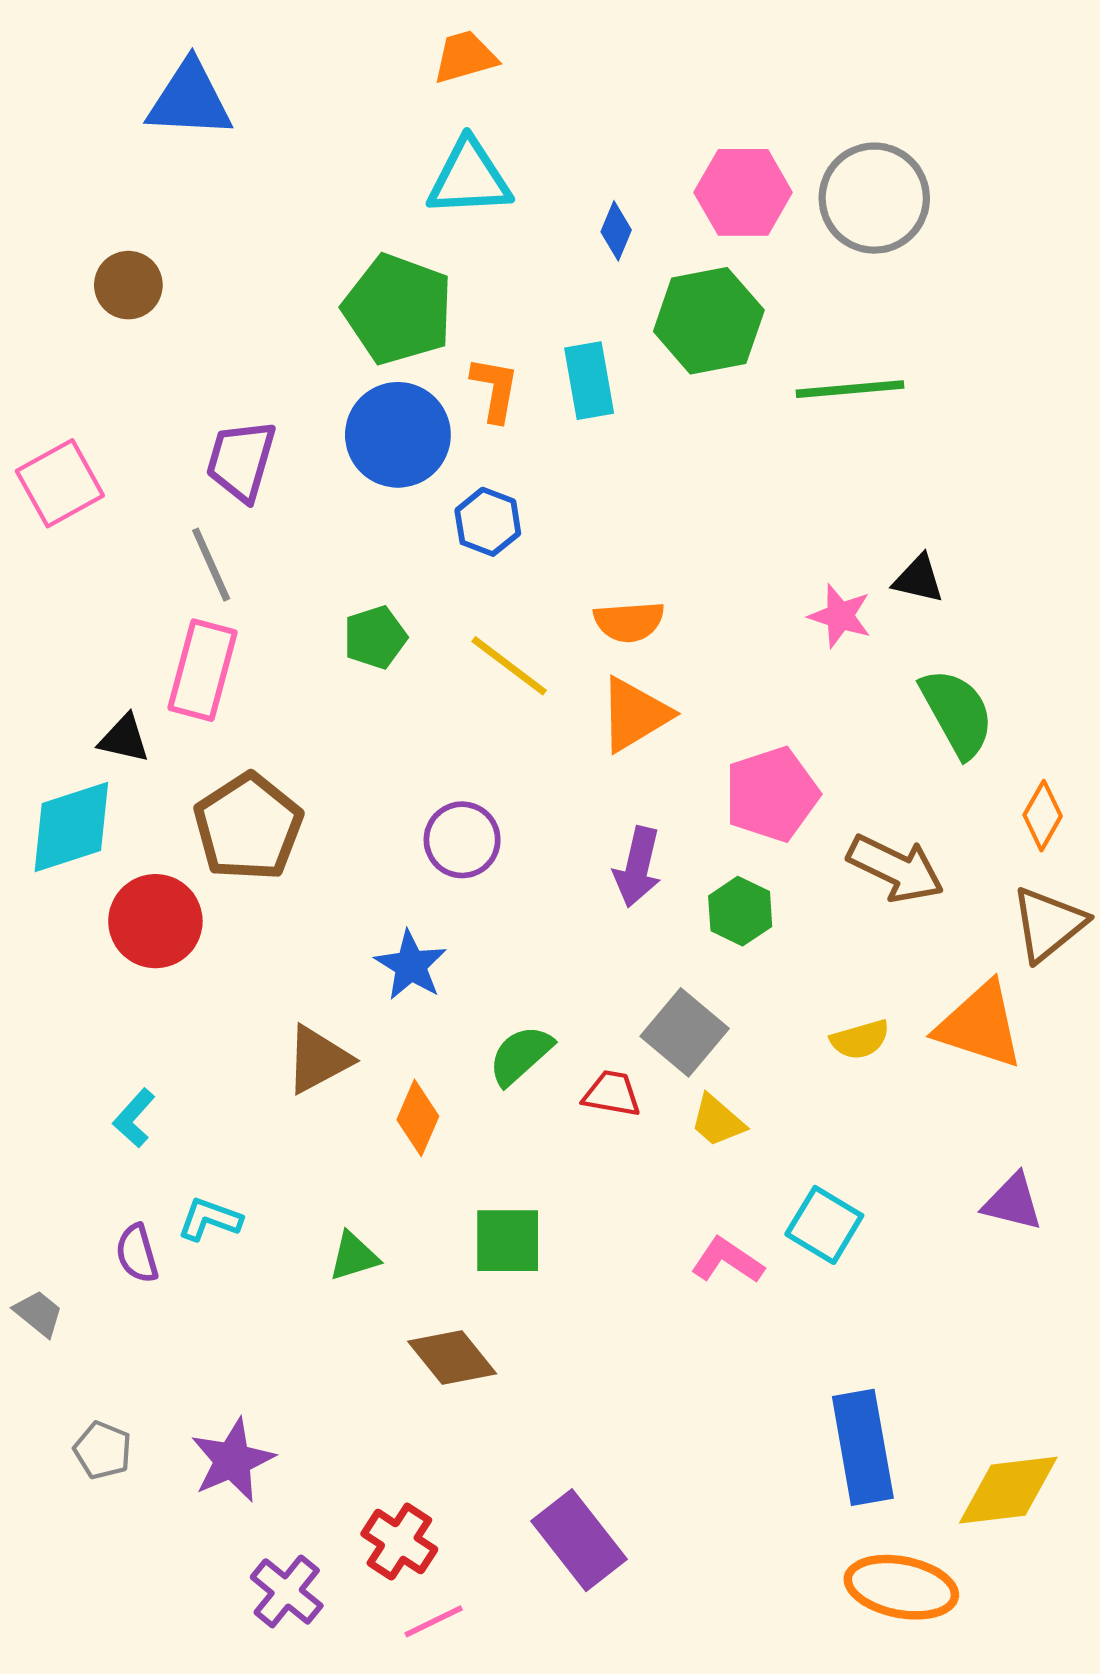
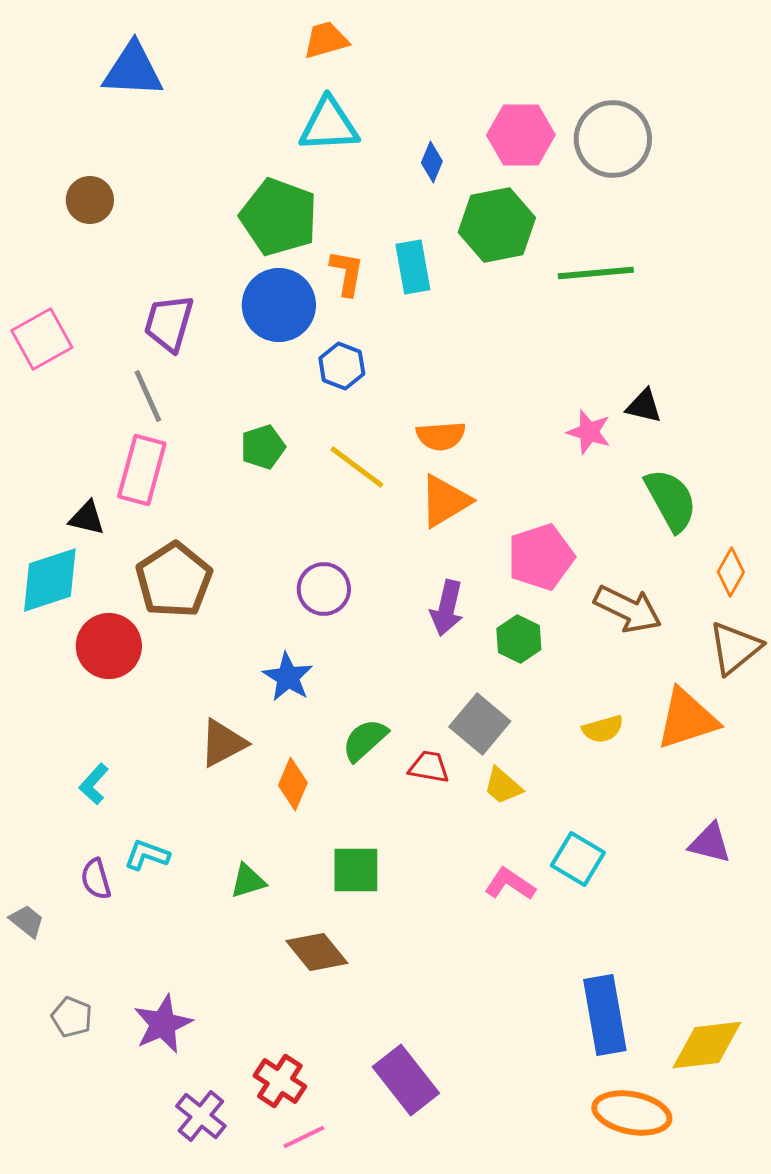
orange triangle: (980, 1025) -> (687, 719), turned -36

